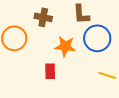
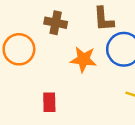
red rectangle: (50, 71) -> (49, 102), moved

